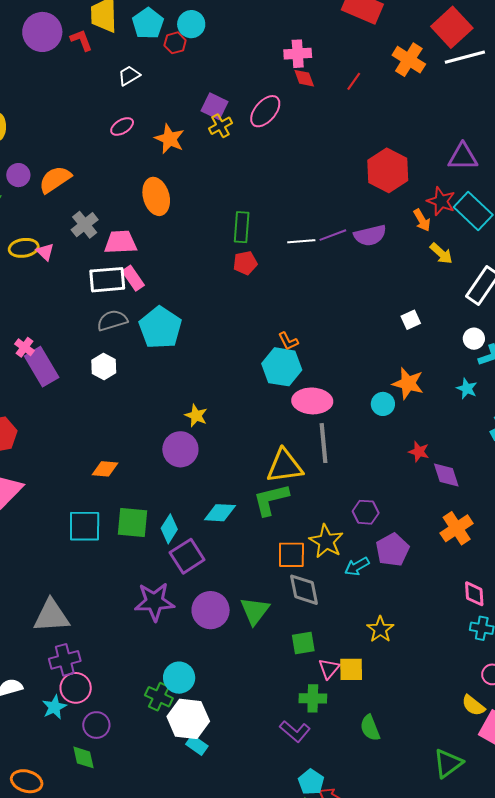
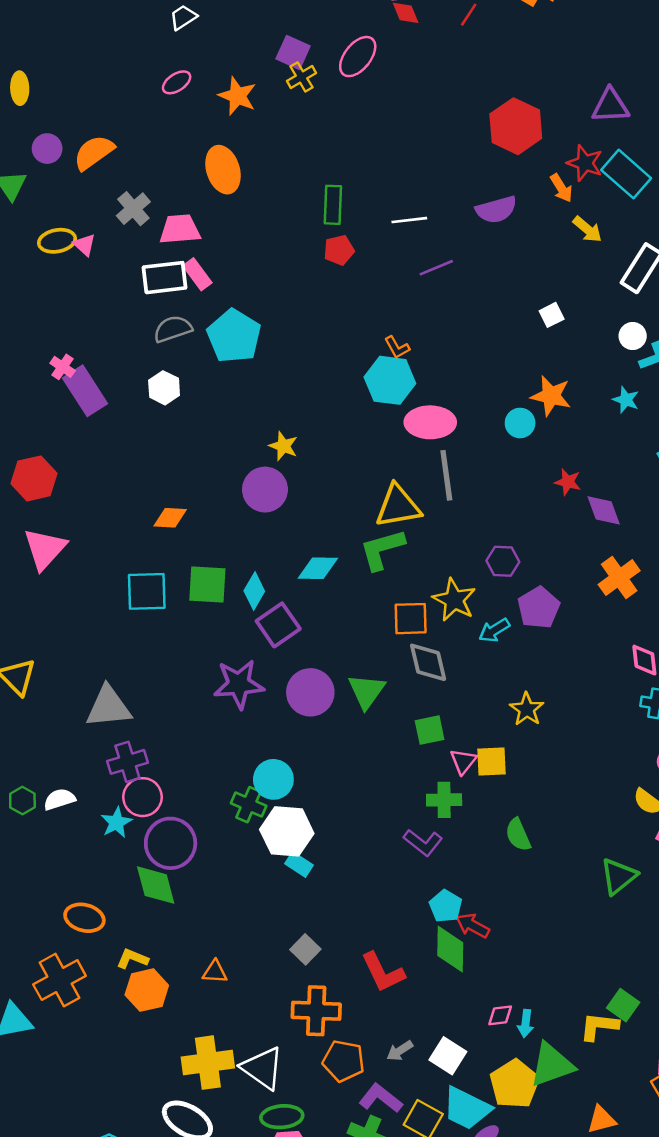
purple line: (333, 235) -> (436, 268), moved
purple circle: (96, 725) -> (171, 843), size x1.5
green diamond: (84, 757) -> (156, 885), size x1.4

